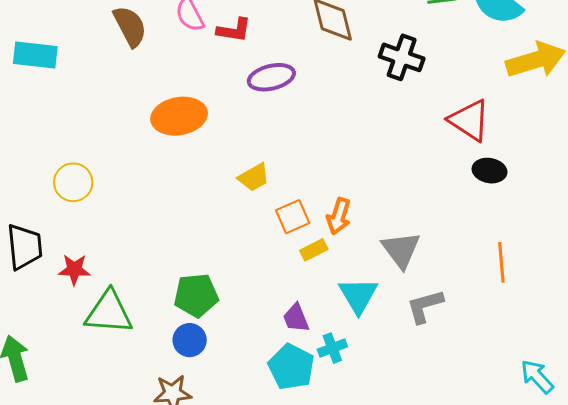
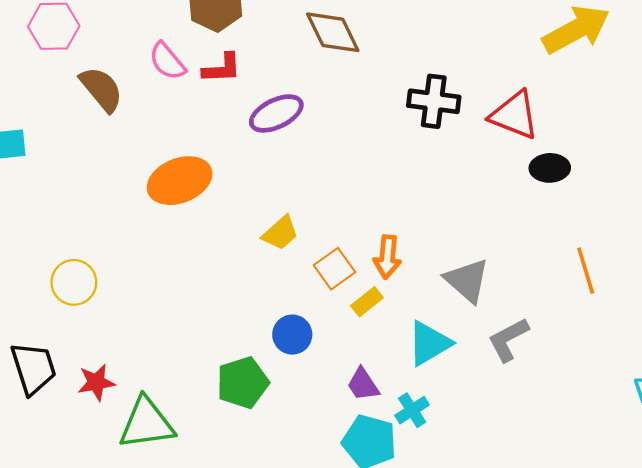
black cross: (402, 57) -> (434, 101), moved
cyan triangle: (358, 295) -> (429, 343), turned 42
blue circle: (190, 340) -> (292, 335), moved

